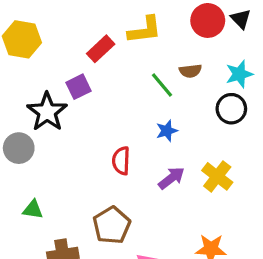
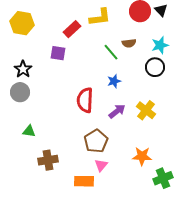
purple square: (79, 87) -> (58, 53), turned 35
black star: (47, 112) -> (23, 69), moved, size x0.7
red semicircle: (121, 161) -> (85, 100), size x1.4
brown pentagon: (112, 225) -> (96, 141), moved

